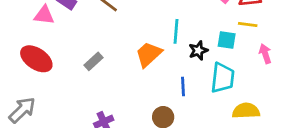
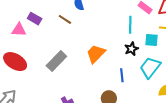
cyan line: (176, 31) -> (130, 25), moved
gray rectangle: (94, 61) -> (56, 61), size x1.5
cyan trapezoid: (223, 78) -> (150, 67), turned -145

